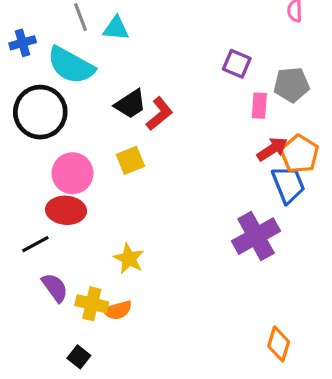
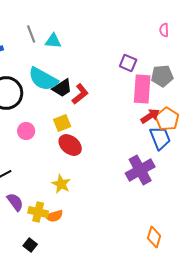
cyan semicircle: (71, 65) -> (43, 79), moved
pink rectangle: (259, 106) -> (142, 89), size x1.8
pink circle: (72, 173) -> (26, 131), size x0.7
red ellipse: (66, 210) -> (70, 145), moved, turned 35

